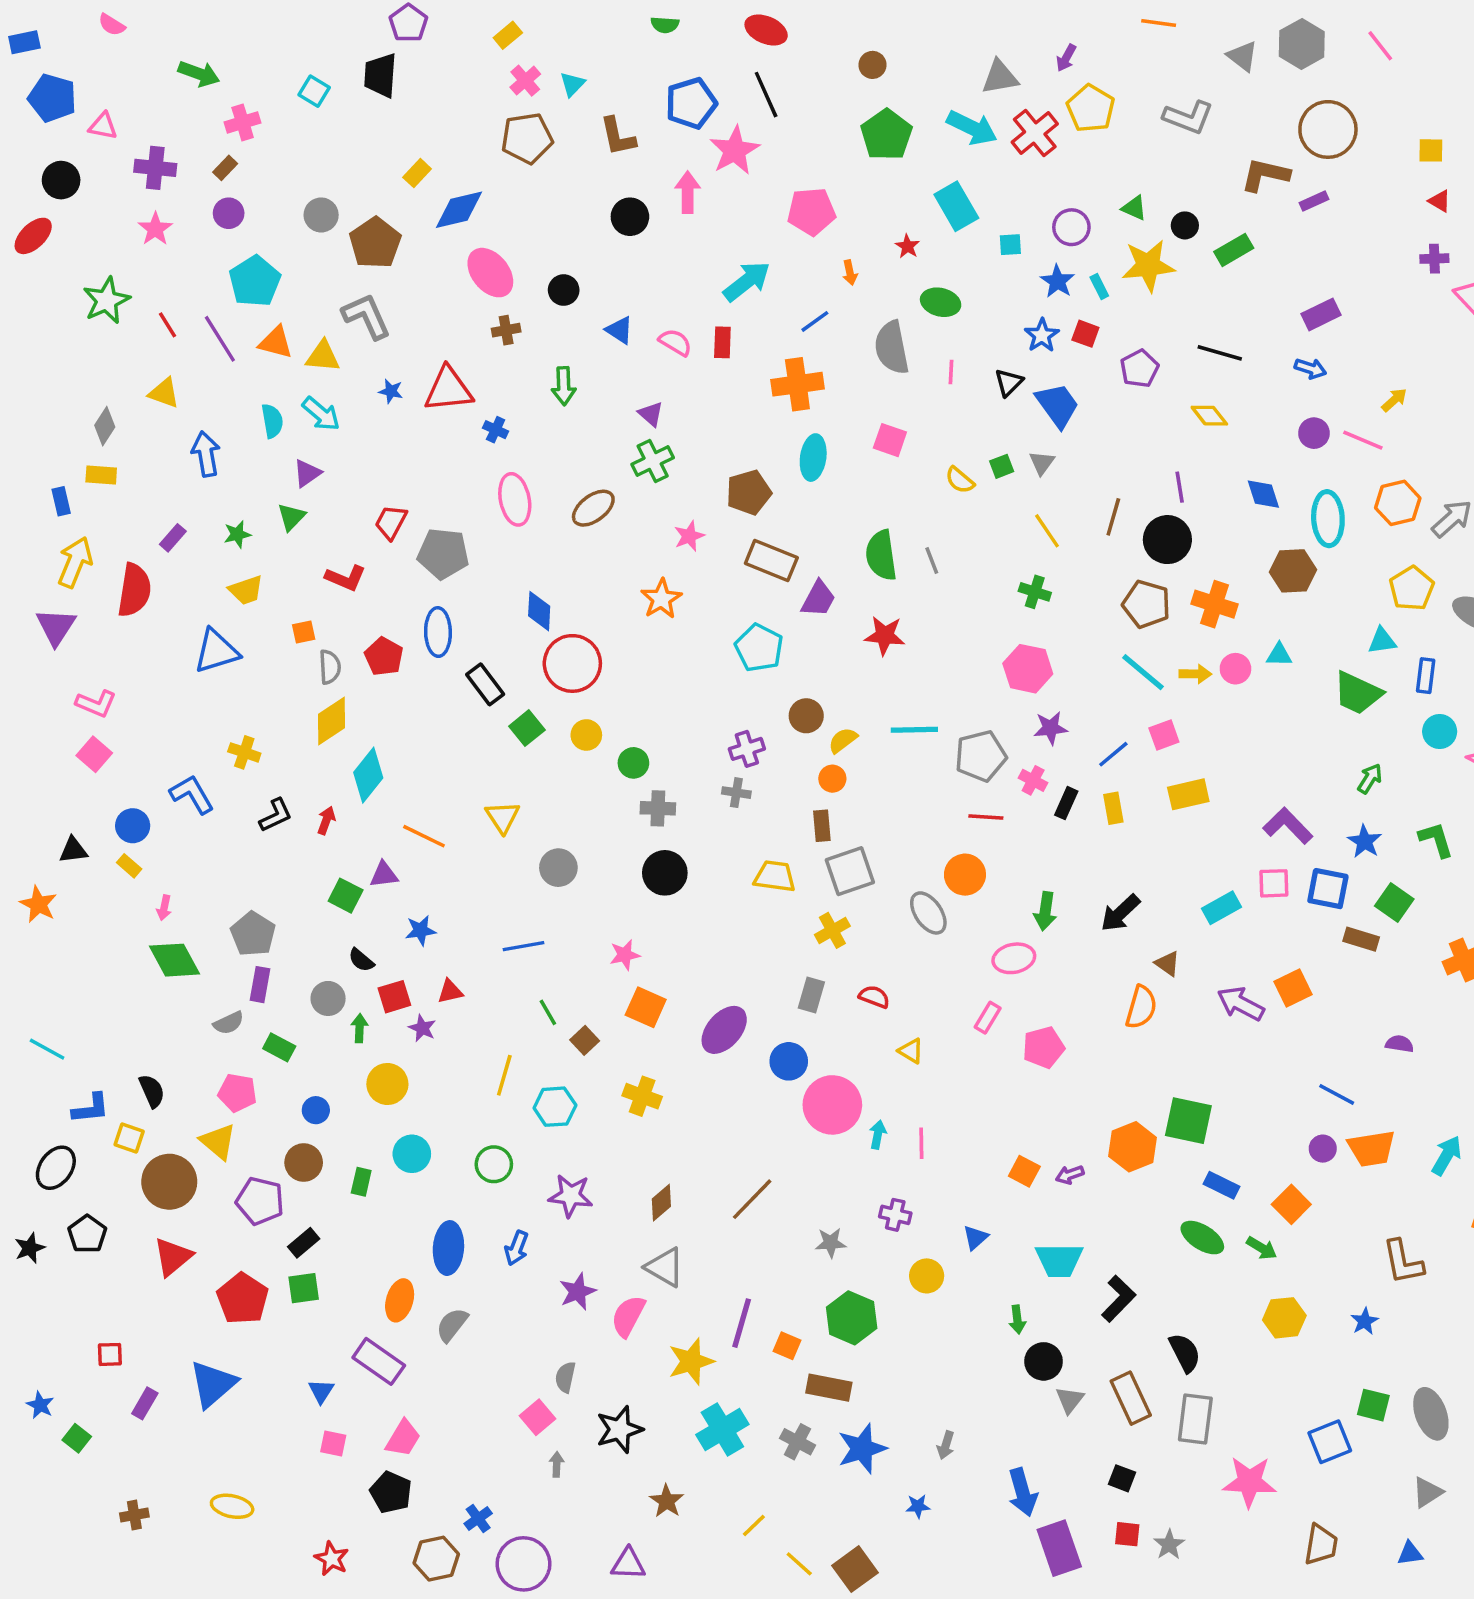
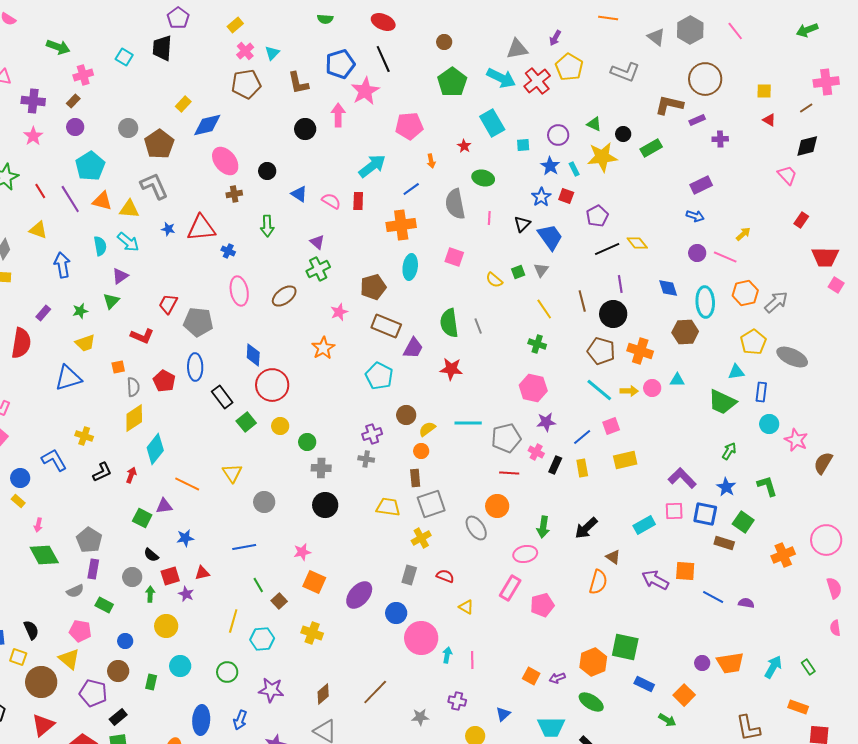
purple cross: (1434, 259) -> (720, 139), moved
black line: (1220, 353) -> (607, 249), moved, turned -40
brown line: (1113, 517) -> (582, 301), turned -30
orange square: (1293, 988) -> (685, 571), turned 30
pink rectangle: (988, 1018) -> (510, 588), size x1.4
blue line: (1337, 1094) -> (713, 597), moved
green ellipse: (1202, 1238) -> (591, 702), moved

